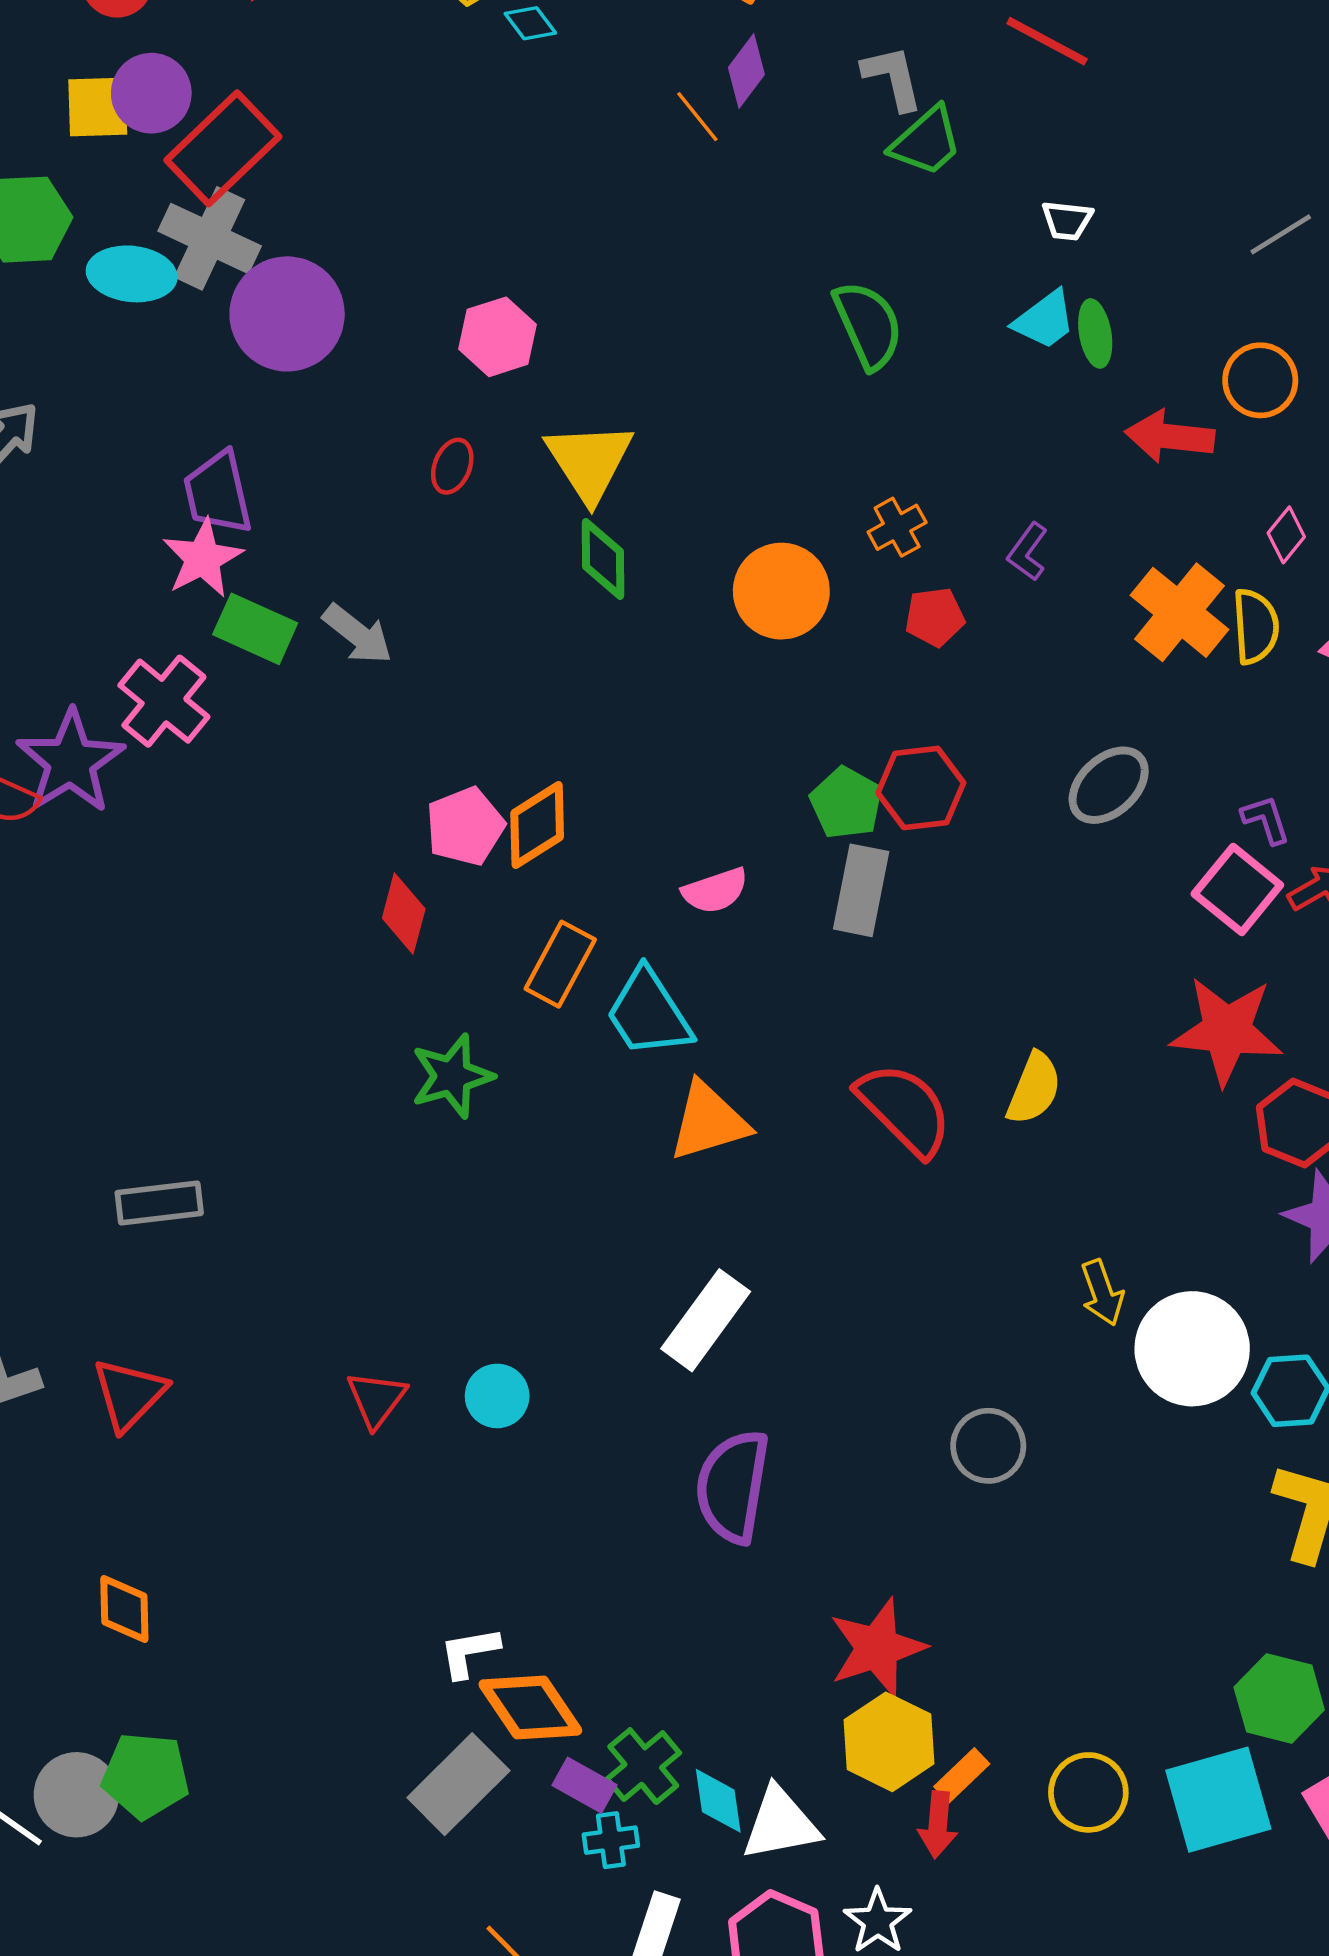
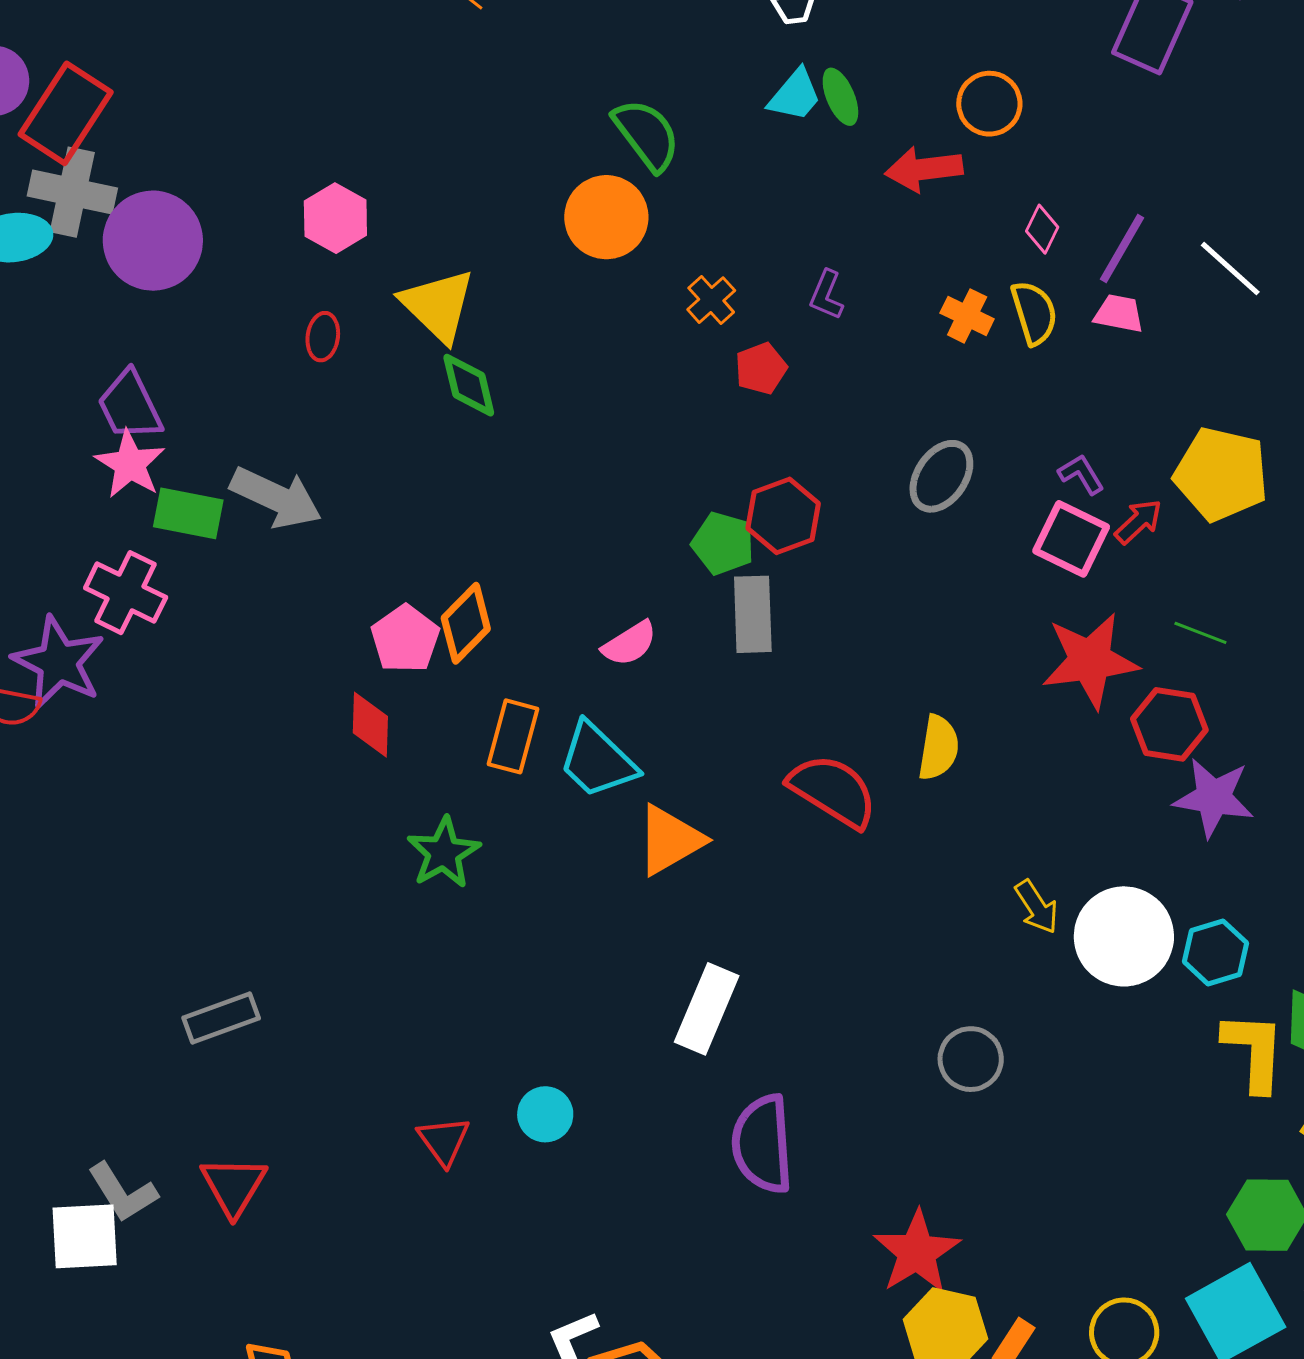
orange circle: (781, 591) -> (606, 217), moved
orange cross: (1180, 612) -> (967, 316), size x0.6
gray arrow: (358, 634) -> (276, 498), size x1.4

